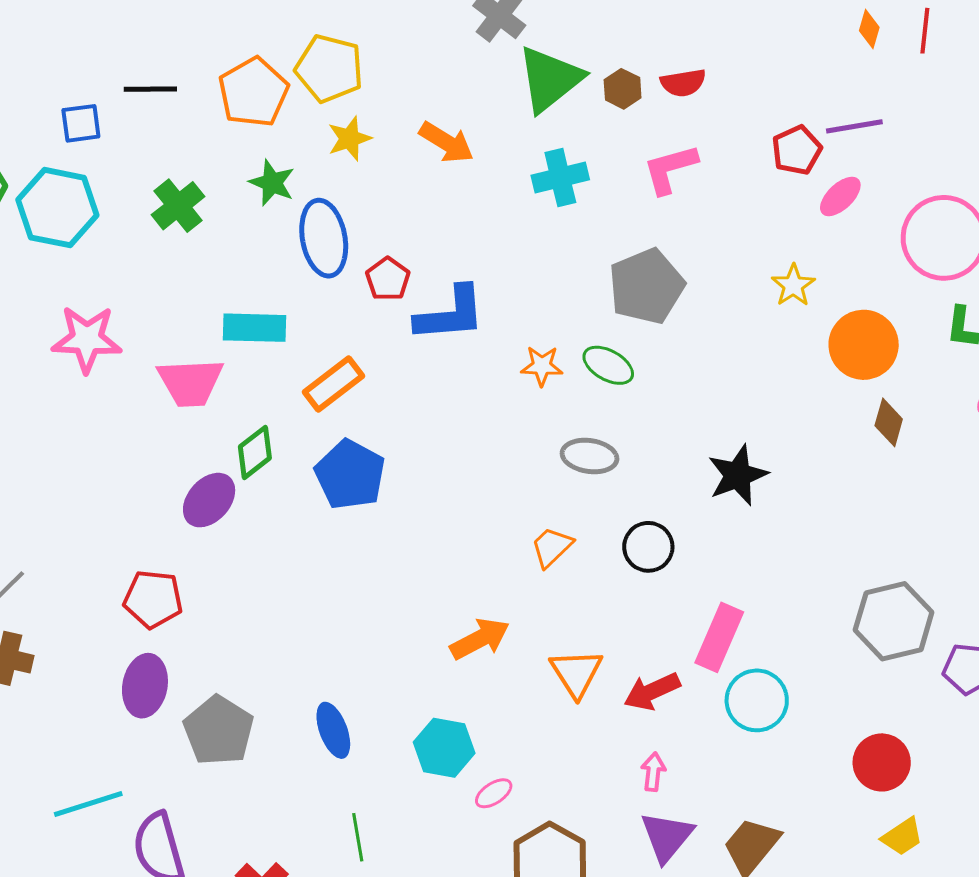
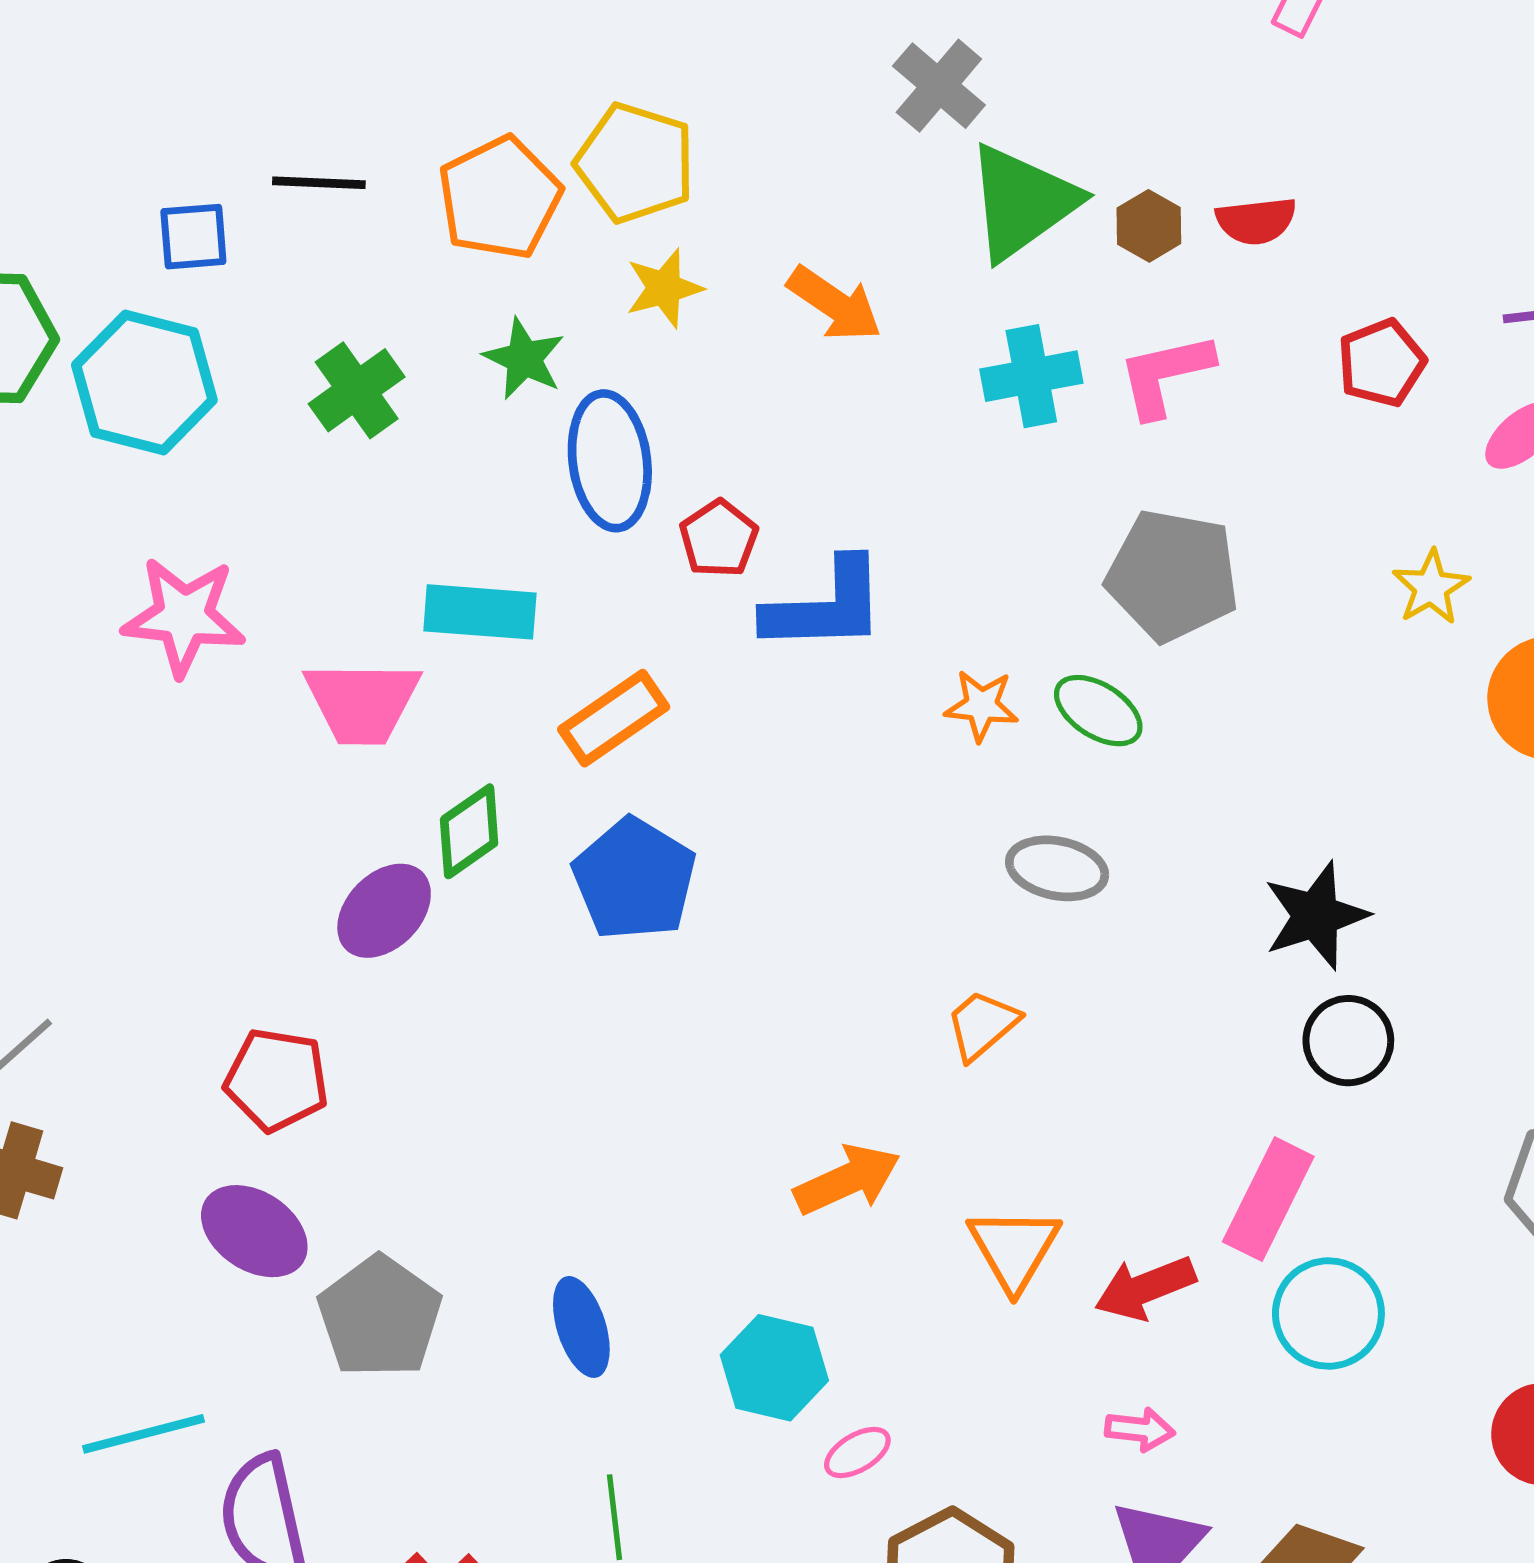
red pentagon: (797, 150) -> (1382, 363), moved
pink L-shape: (670, 169) -> (1165, 375), moved
gray pentagon: (646, 286) -> (1173, 575), turned 30
black circle: (648, 547) -> (1348, 1041), moved
purple ellipse: (145, 686) -> (254, 1231), turned -70
pink arrow: (653, 772) -> (1140, 1429), turned 87

